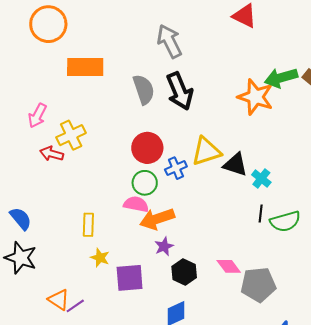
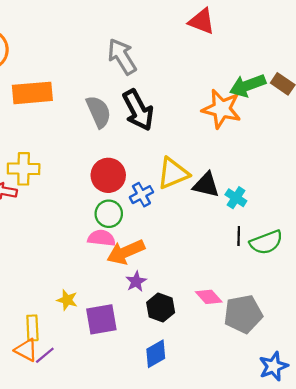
yellow cross: (71, 135) -> (24, 169), turned 32
yellow rectangle: (88, 225) -> (32, 328), moved

